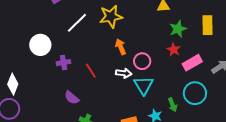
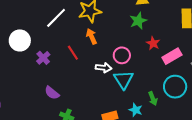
green star: (178, 29) -> (138, 21), moved
orange arrow: (121, 47) -> (91, 36), moved
purple cross: (64, 63) -> (43, 58), turned -32
red line: (91, 71) -> (73, 53), moved

